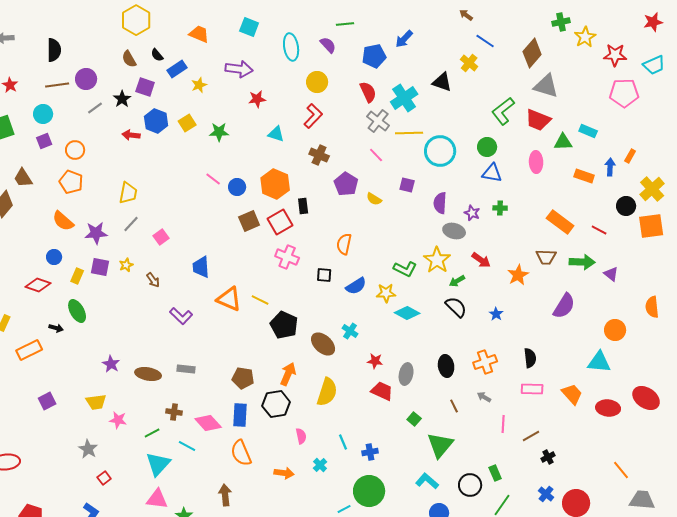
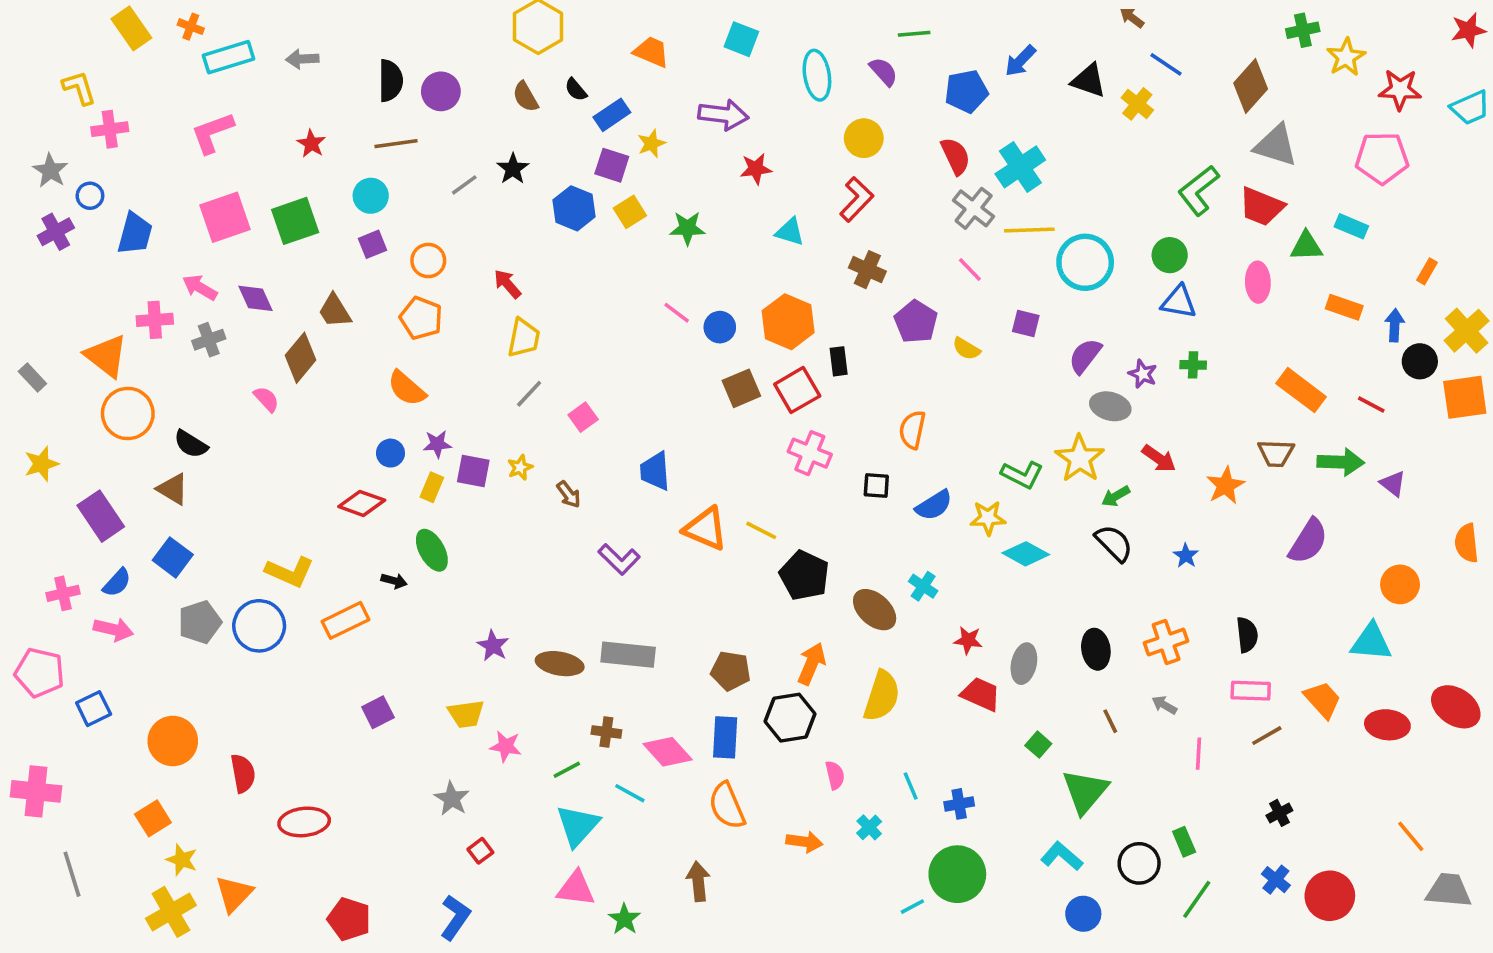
purple circle: (86, 79) -> (441, 91), moved
black triangle: (442, 82) -> (1089, 81), moved
purple square: (145, 87) -> (612, 165), moved
pink pentagon: (624, 93) -> (1382, 158), moved
red arrow: (131, 135) -> (507, 284), moved, turned 42
blue arrow: (610, 167) -> (1395, 325), moved
purple semicircle: (440, 203) -> (1085, 356), turned 35
purple star: (96, 233) -> (437, 444), moved, size x0.7
gray rectangle: (186, 369) -> (628, 655), size x1.6
brown line: (531, 436) -> (1267, 736), moved

